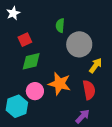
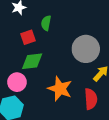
green semicircle: (60, 25) -> (46, 23), moved
pink circle: (35, 91) -> (17, 82), moved

